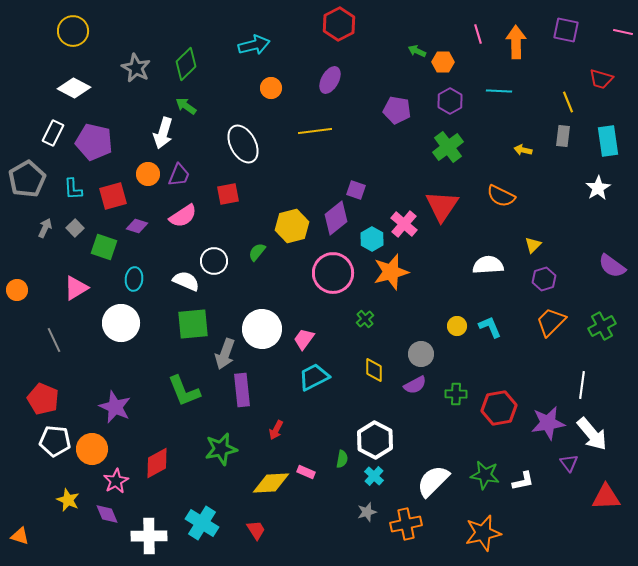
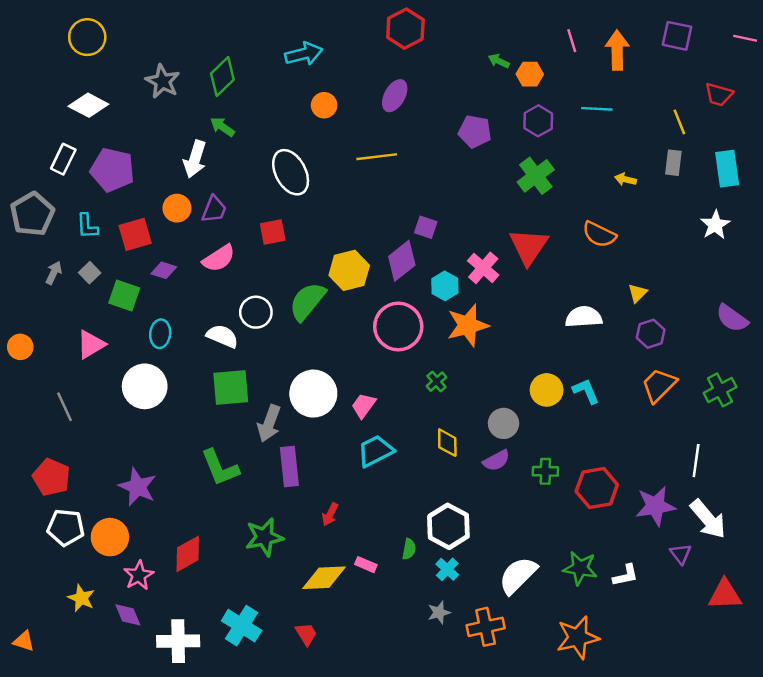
green semicircle: (257, 252) -> (307, 301), size x1.8
yellow circle: (457, 326) -> (547, 390), size x1.4

